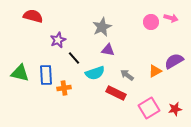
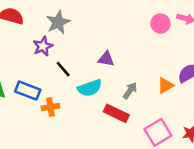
gray star: (102, 27) -> (58, 22), moved
blue rectangle: (46, 75) -> (28, 91), turned -66
gray arrow: (127, 75) -> (130, 91), turned 88

